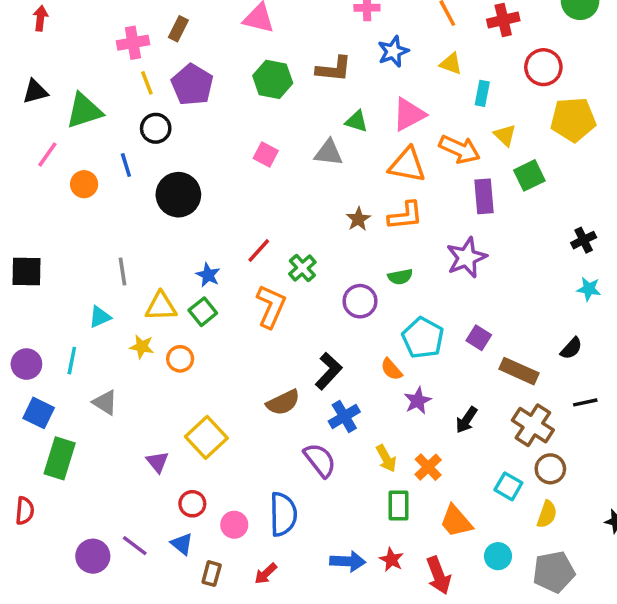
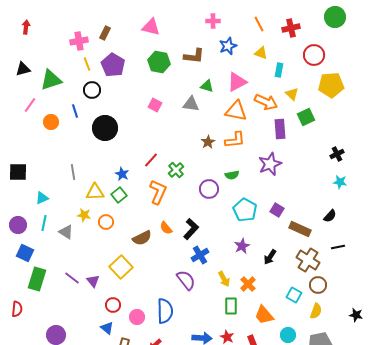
cyan triangle: (100, 317) -> (42, 198), moved
orange semicircle: (391, 369) -> (166, 228), moved
gray triangle: (105, 402) -> (66, 232), moved
brown semicircle: (283, 402) -> (142, 238), moved
purple line: (135, 546) -> (72, 278), moved

